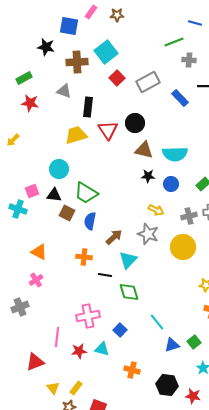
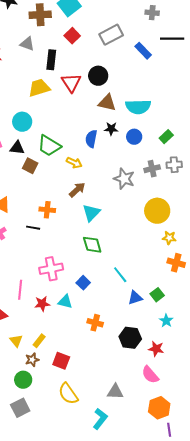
red square: (117, 78) -> (72, 36), moved
yellow arrow: (156, 210) -> (74, 163), moved
blue semicircle: (90, 221) -> (91, 139), moved
gray star: (148, 234) -> (124, 179), moved
yellow circle: (183, 247) -> (157, 211), moved
black line: (105, 275) -> (33, 228), moved

